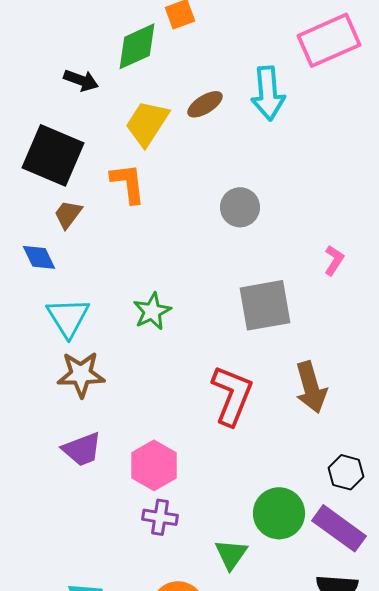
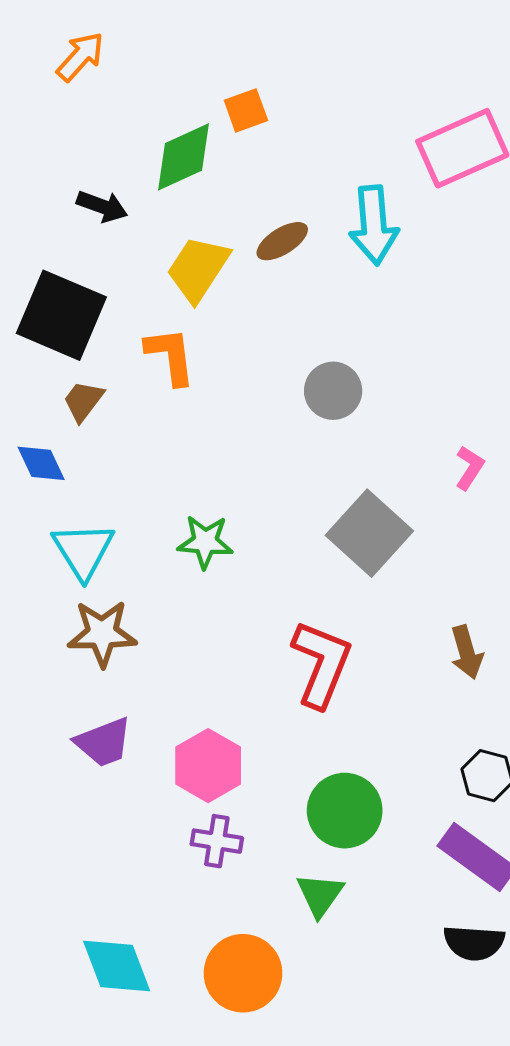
gray square: (265, 305) -> (369, 533), turned -38
green star: (152, 311) -> (205, 542), turned 30
brown arrow: (311, 387) -> (467, 652), moved, size x0.7
green circle: (279, 513) -> (345, 811), moved

